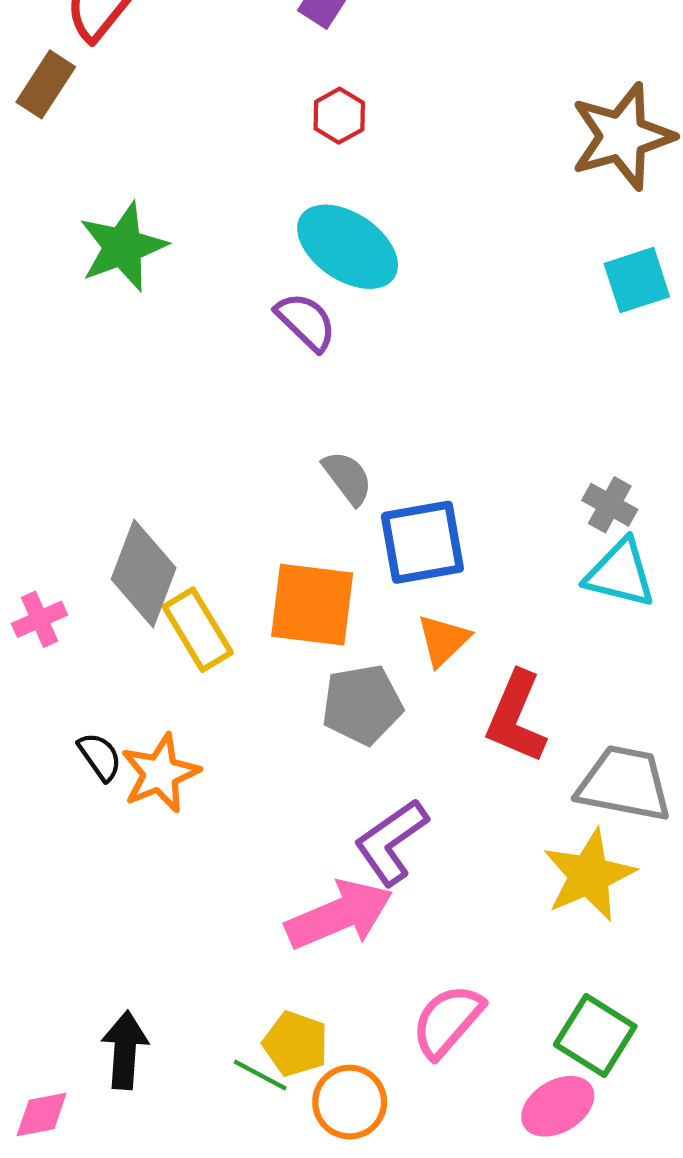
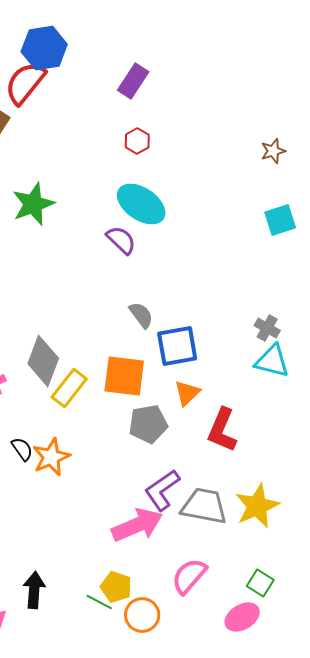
brown star: (622, 136) -> (273, 151), size x0.5
yellow rectangle: (198, 630) -> (69, 388), turned 69
gray trapezoid: (624, 784) -> (204, 506), moved
green square: (595, 1035) -> (260, 583), size x0.7

